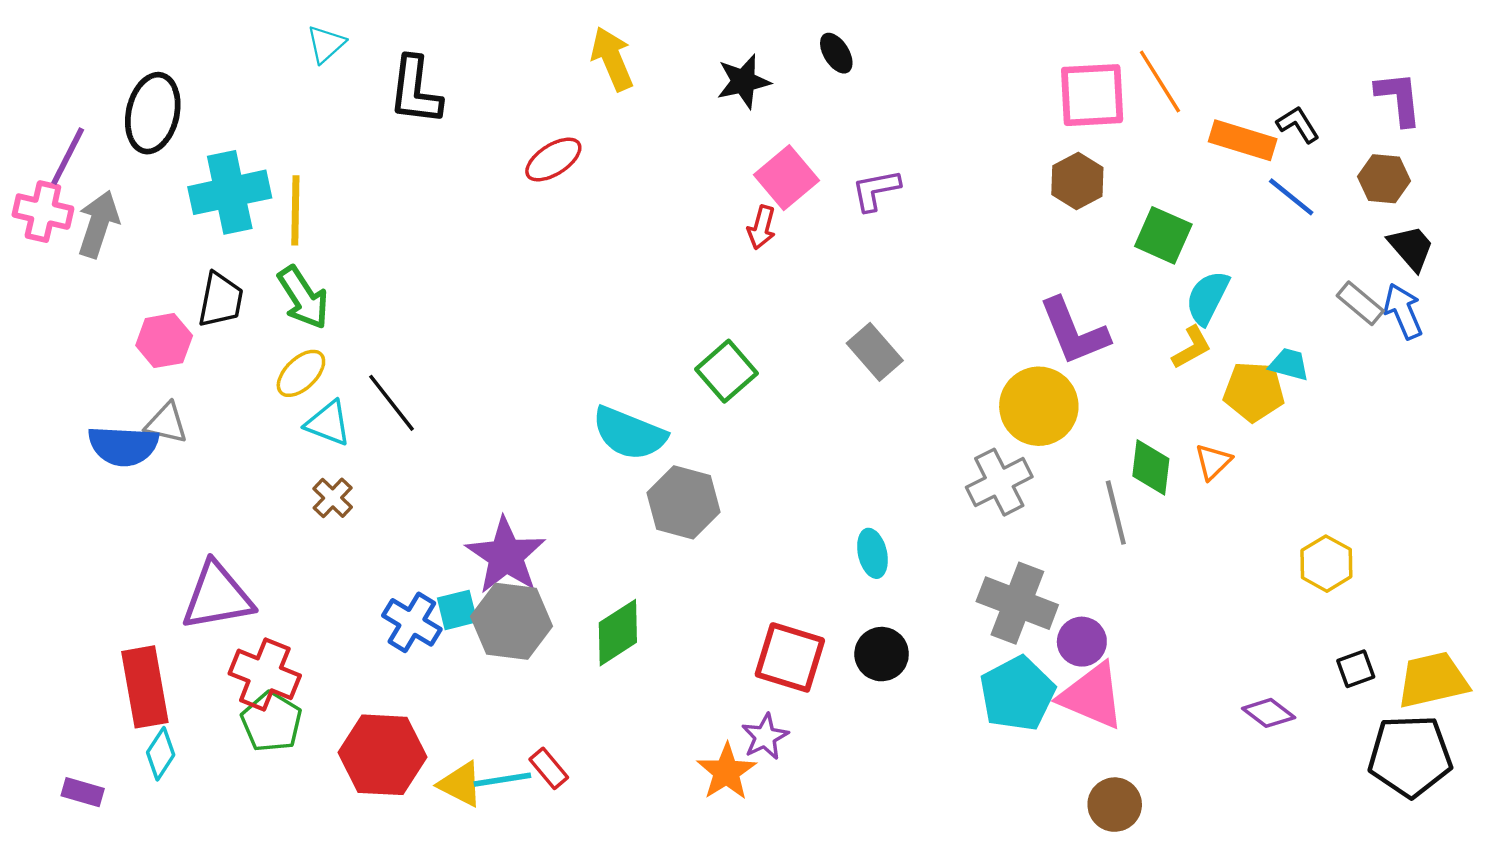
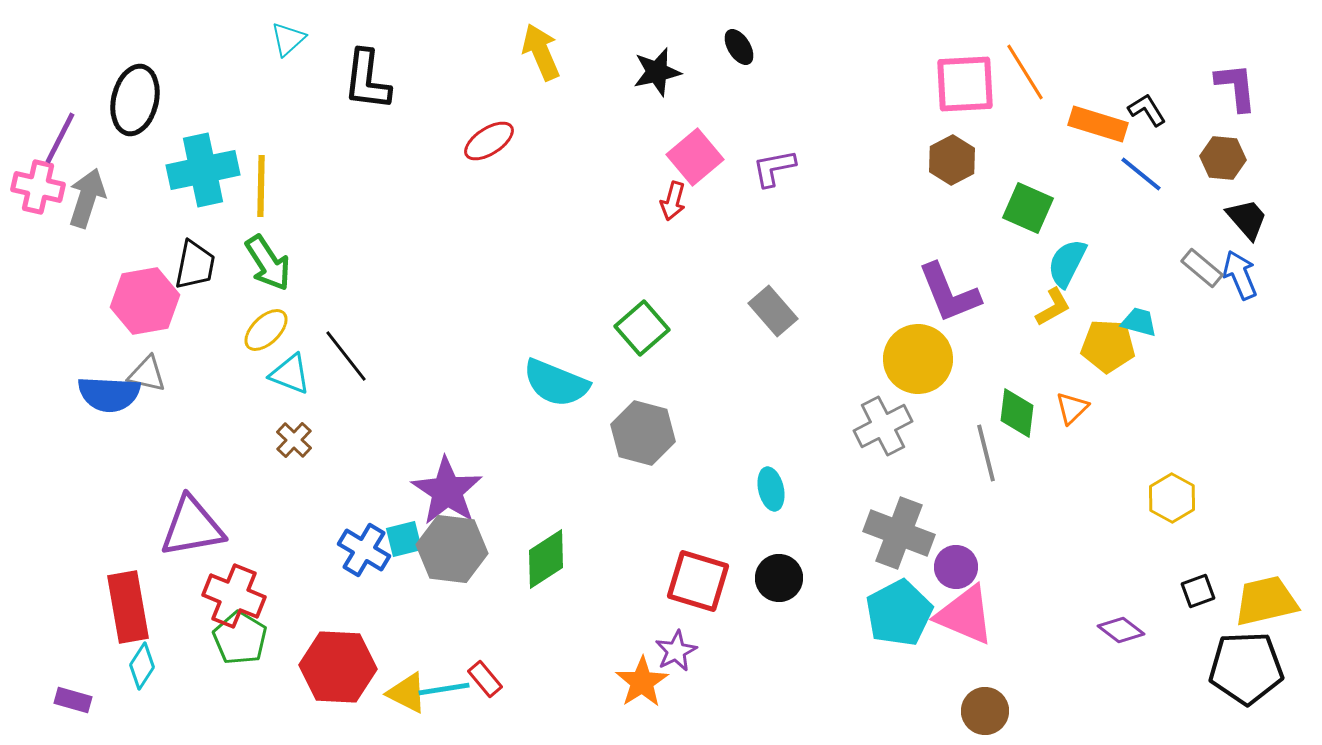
pink hexagon: (164, 341) -> (145, 301), size x1.4
gray hexagon: (683, 502) -> (643, 433), moved

